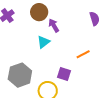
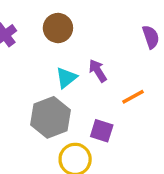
purple arrow: (54, 25) -> (98, 71), moved
gray hexagon: (20, 75) -> (50, 117), moved

